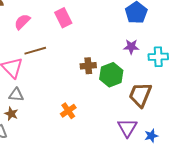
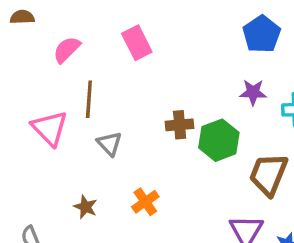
brown line: (35, 51) -> (89, 99), turned -70
gray triangle: (16, 95) -> (109, 144), moved, turned 42
brown star: (11, 114) -> (85, 207), moved

